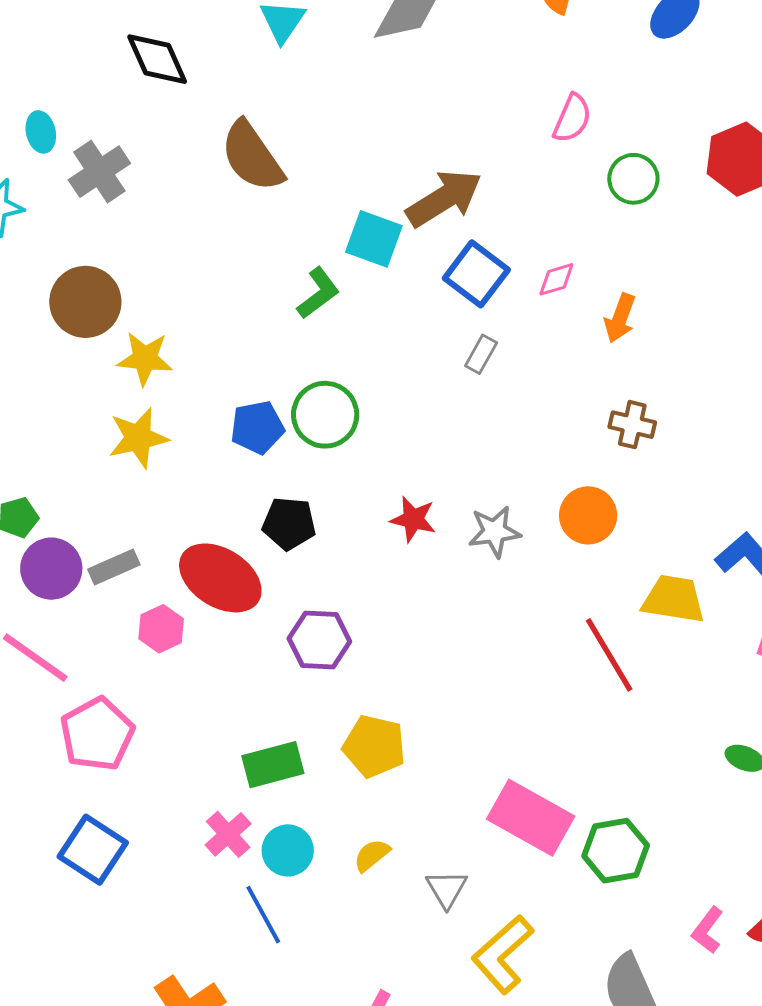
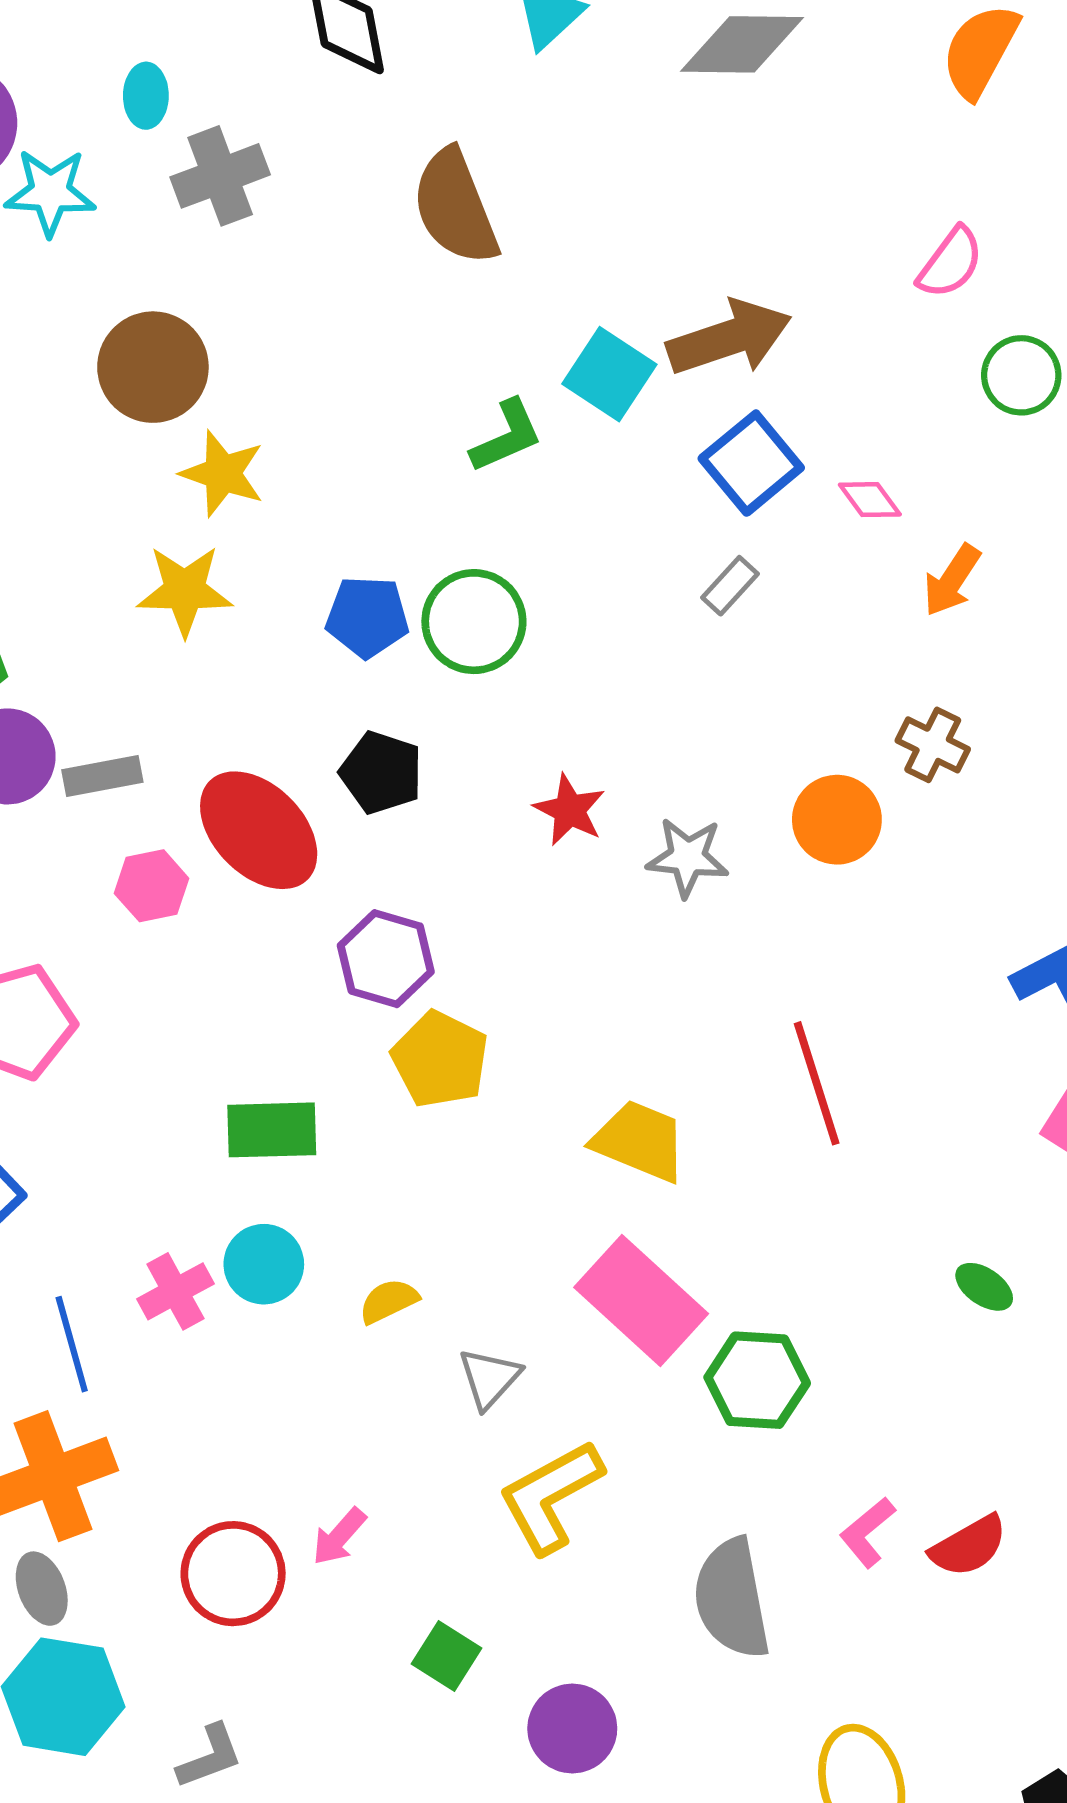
pink diamond: (556, 279) -> (870, 500), turned 57
orange circle: (588, 515) -> (837, 820), moved
yellow trapezoid: (674, 599) -> (640, 1141), moved
yellow pentagon: (374, 746) -> (440, 1059), moved
pink cross: (228, 834) -> (175, 1291), moved
blue line: (263, 915) -> (72, 1344), moved

